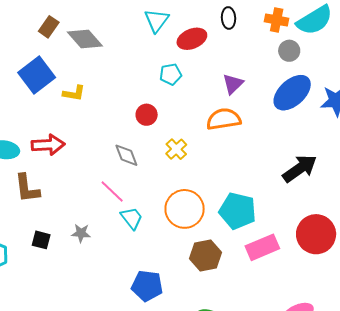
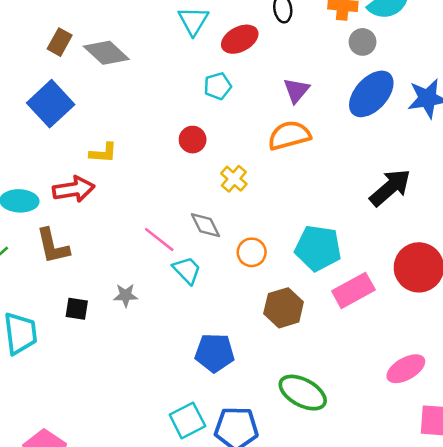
yellow L-shape: (74, 93) -> (103, 153), moved
gray diamond: (126, 155) -> (205, 225), moved
orange circle: (185, 209) -> (252, 252), size x0.6

